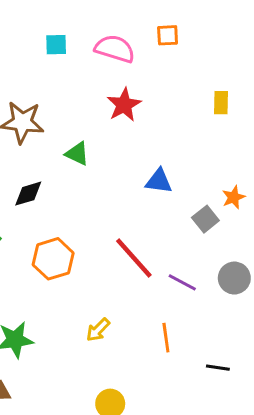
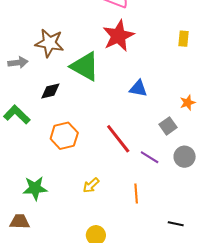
red star: (124, 105) -> (118, 36), size x1.4
green triangle: (77, 154) -> (85, 66), size x1.8
gray square: (205, 219) -> (168, 126), moved
black line: (218, 368) -> (176, 224), moved

